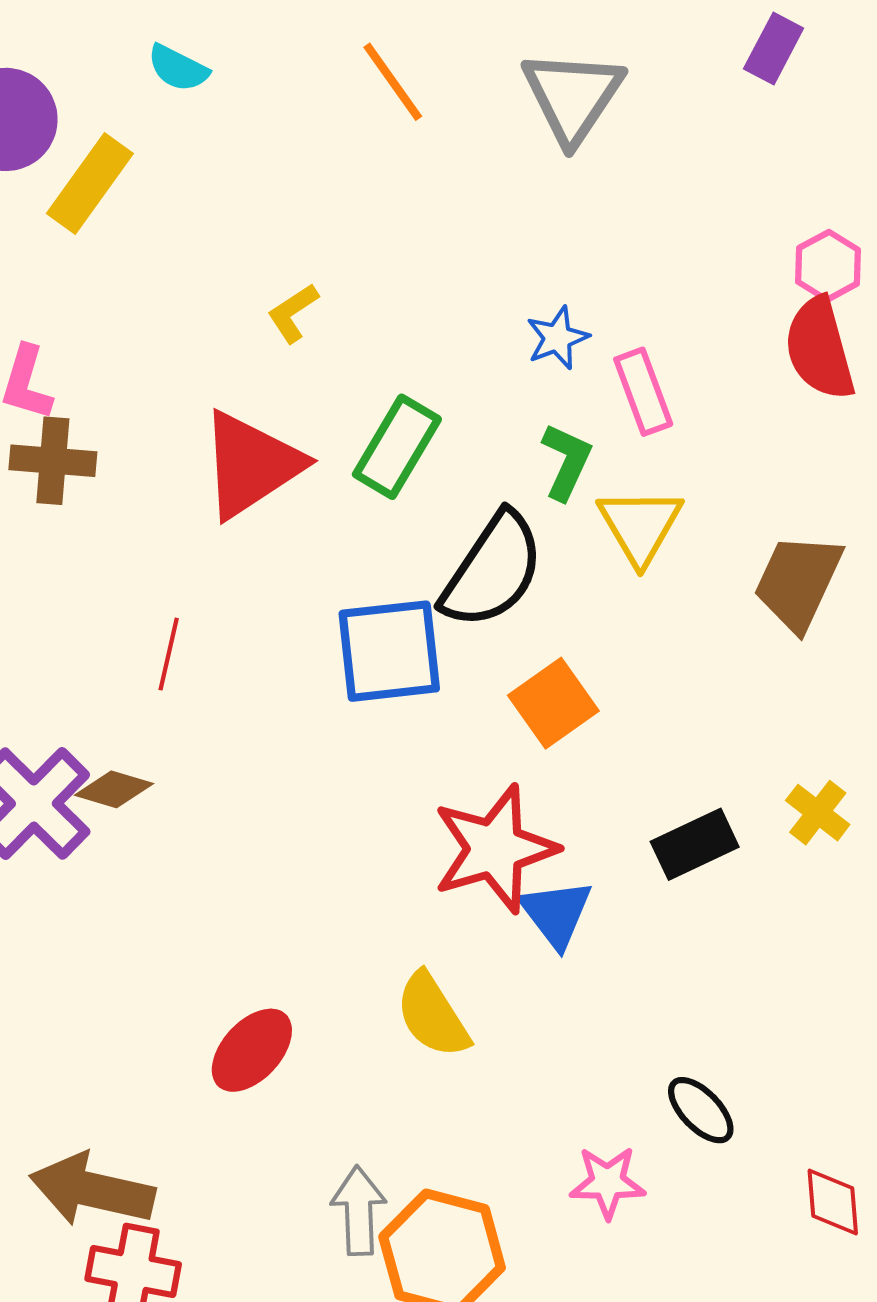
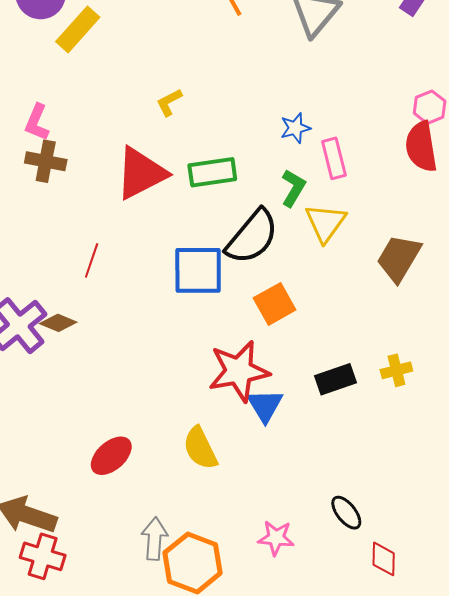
green rectangle: (397, 447) -> (212, 172), turned 45
yellow cross: (818, 813) -> (396, 370), turned 32
black ellipse: (701, 1110) -> (346, 513), moved

